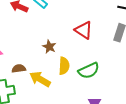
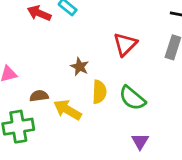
red triangle: (84, 30) -> (125, 44), turned 42
green semicircle: (89, 71) -> (132, 98), turned 65

